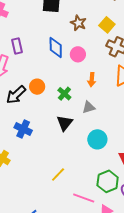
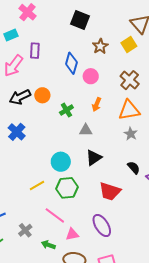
yellow square: (107, 25) -> (129, 45), moved
black triangle: (65, 123) -> (94, 158), moved
cyan circle: (97, 139) -> (61, 162), moved
green hexagon: (108, 181) -> (67, 188), moved

